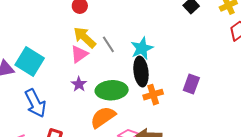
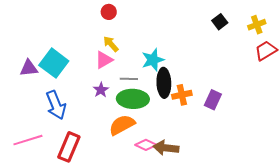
yellow arrow: (85, 37) -> (111, 44), size x0.7
gray line: (108, 44) -> (129, 79), moved, turned -60
cyan star: (142, 48) -> (153, 60), moved
orange cross: (153, 95) -> (182, 95), moved

